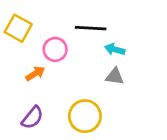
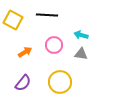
black line: (91, 28) -> (47, 15), moved
pink circle: (55, 49) -> (54, 45), moved

